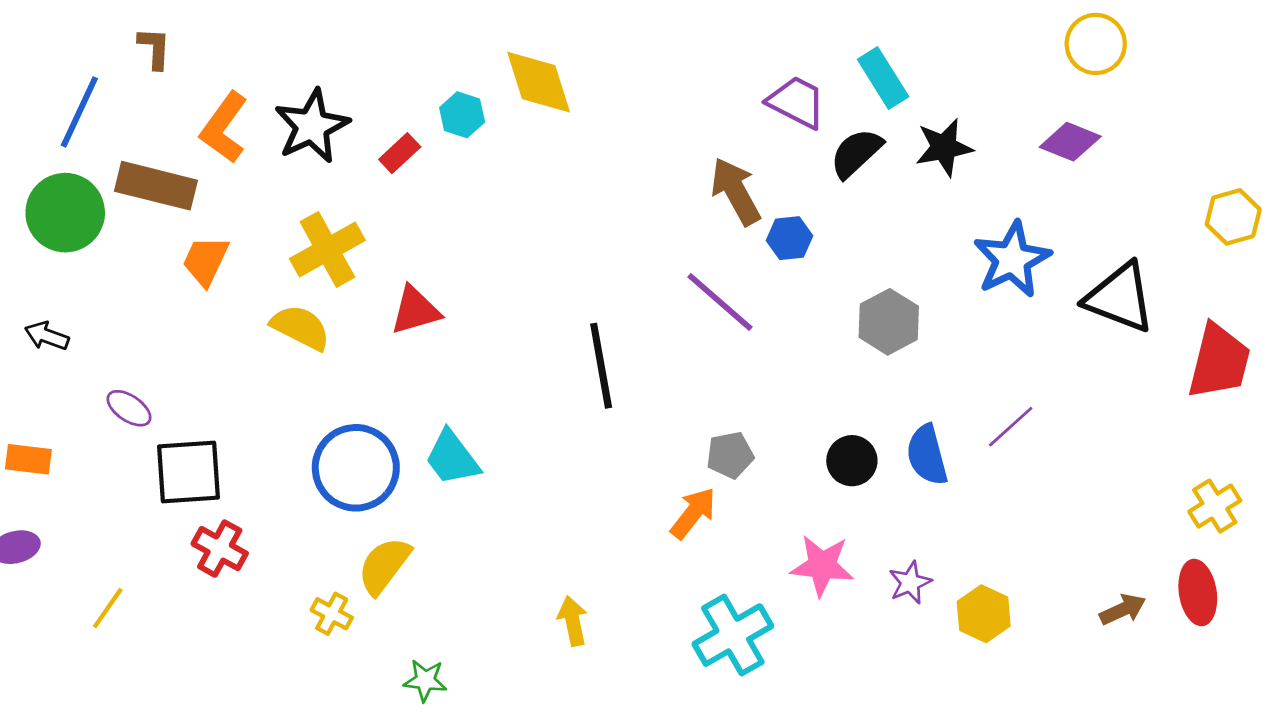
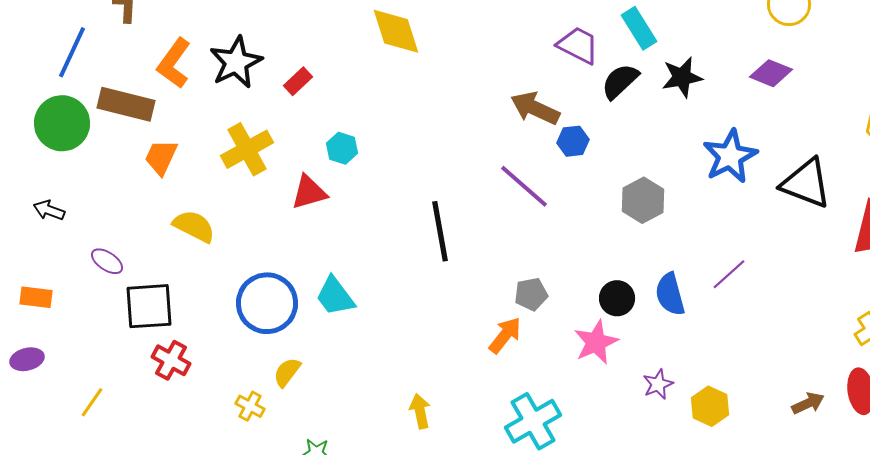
cyan hexagon: (462, 115) -> (342, 148), moved
brown arrow: (736, 191) -> (535, 108), turned -36
yellow semicircle: (300, 327) -> (194, 226), moved
yellow semicircle: (384, 566) -> (287, 372), size x0.7
pink star: (822, 566) -> (596, 342), moved, turned -30

